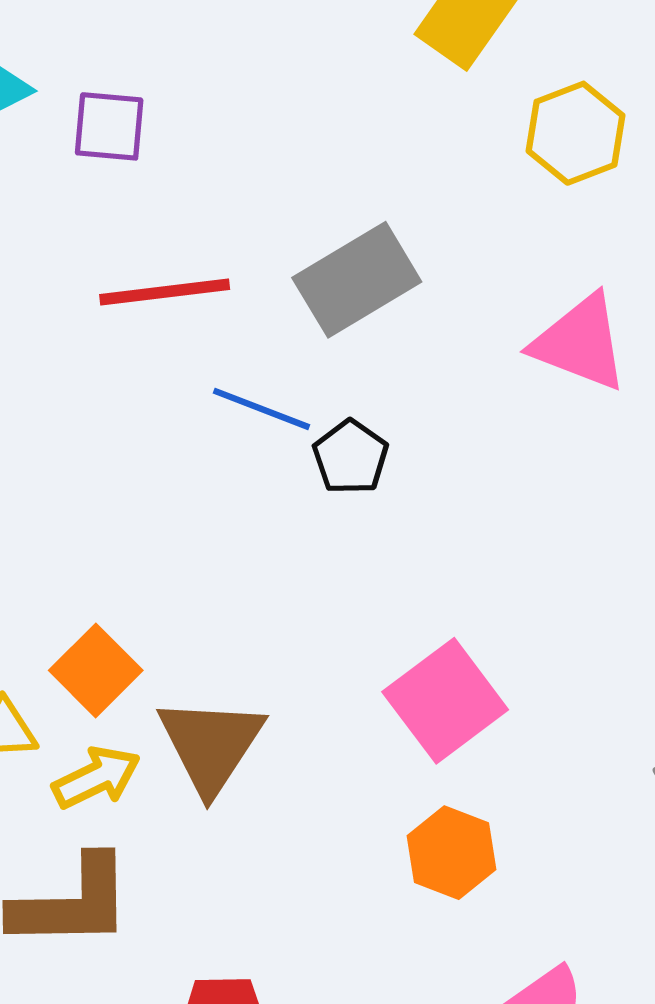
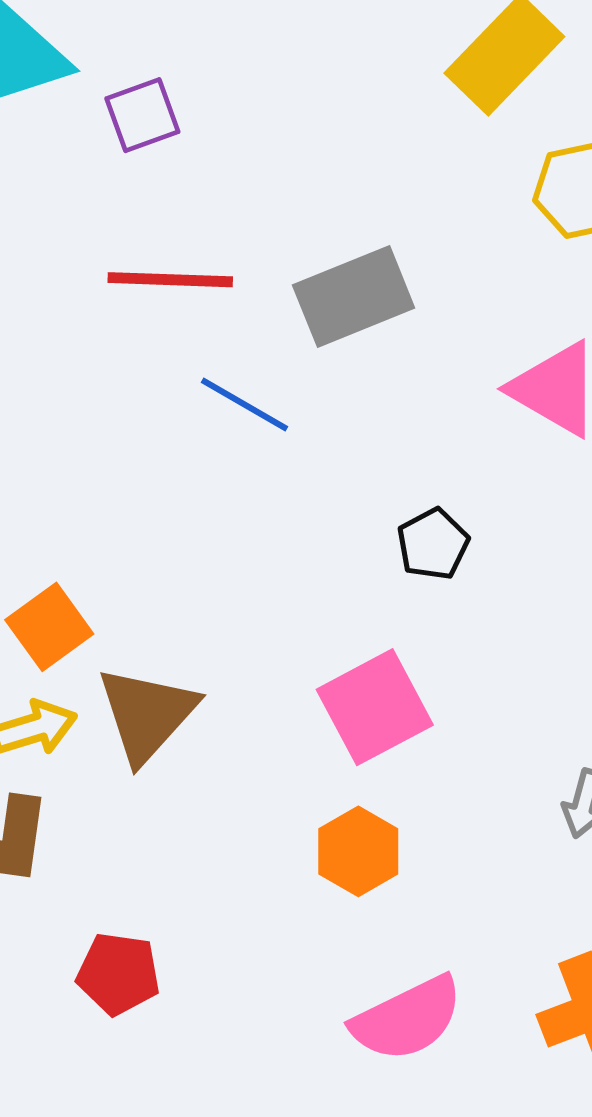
purple square: (109, 126) -> (142, 115), turned -34
black pentagon: (351, 457) -> (433, 544), moved

